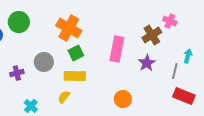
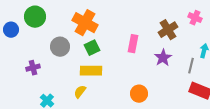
pink cross: (170, 21) -> (195, 18), moved
pink rectangle: (117, 49) -> (133, 44), size x0.7
gray circle: (44, 62) -> (60, 47), moved

